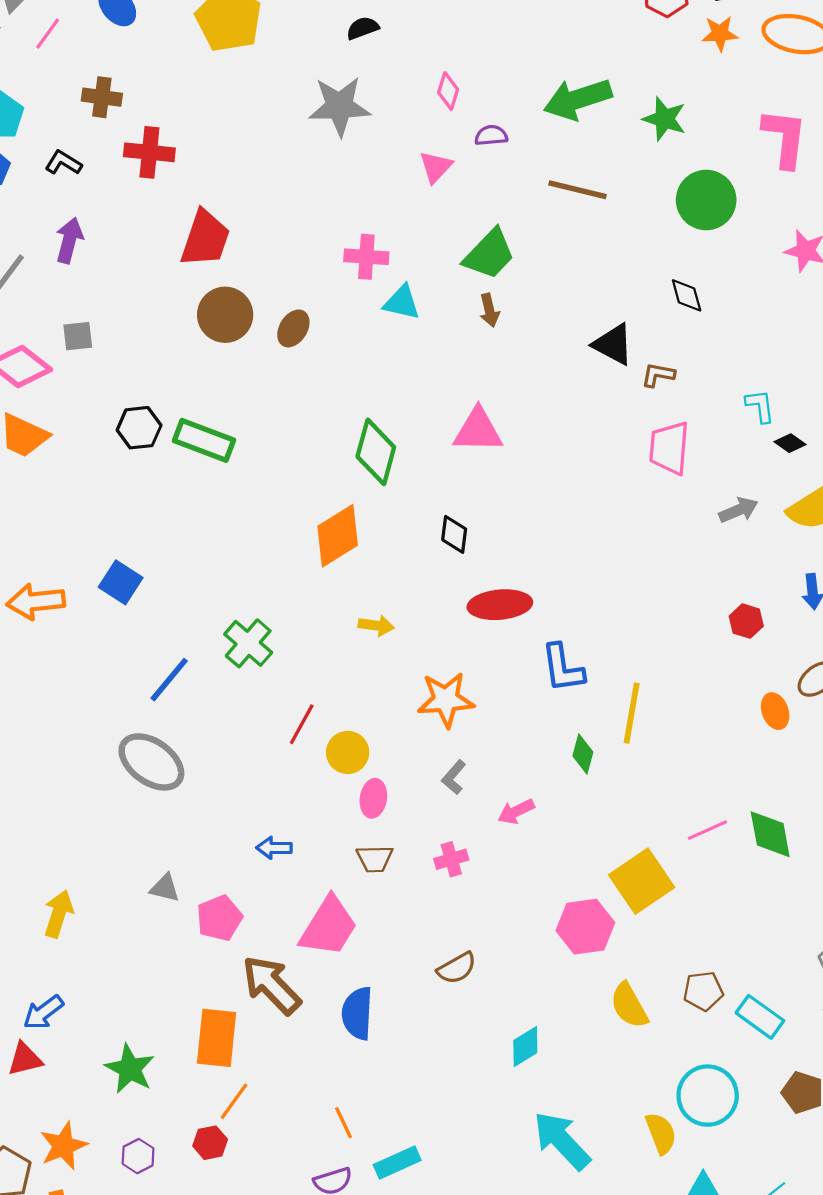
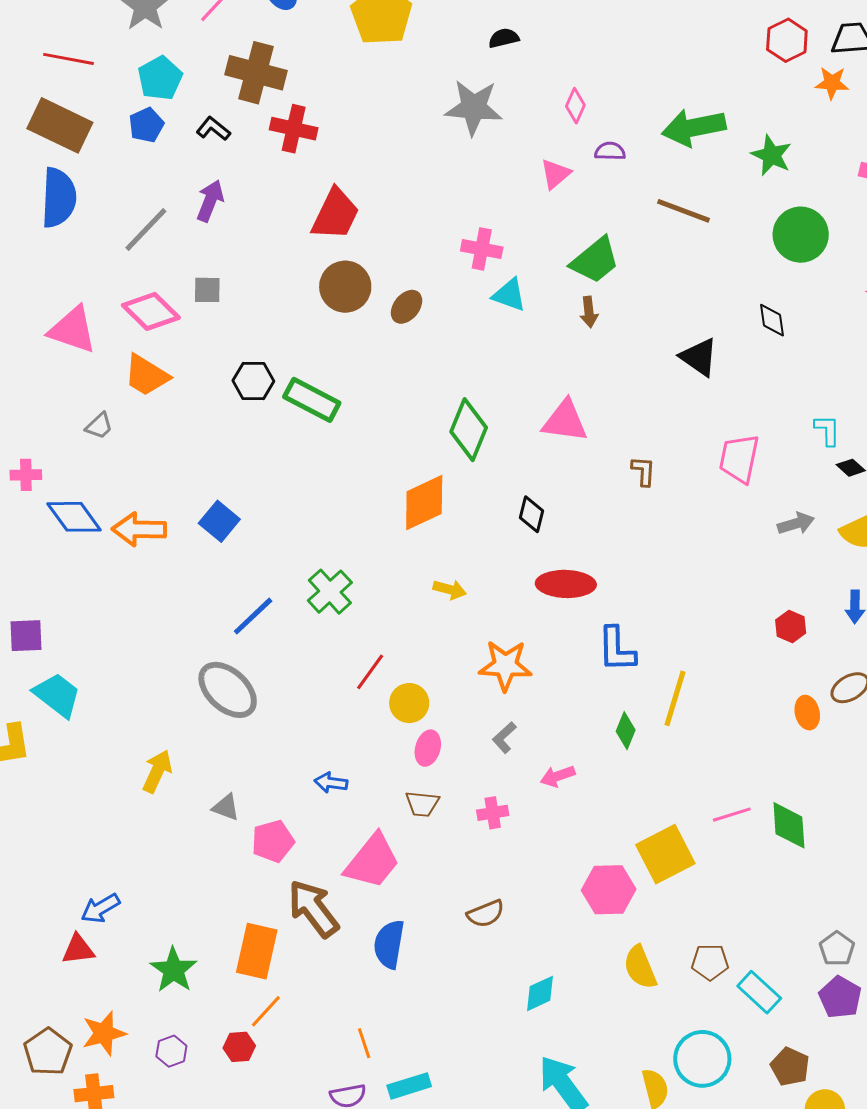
brown cross: (102, 97) -> (256, 73), size x1.6
brown L-shape: (658, 375) -> (643, 471), moved, turned 76
yellow arrow: (59, 914) -> (157, 771), moved

